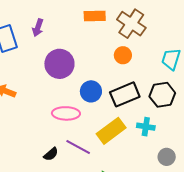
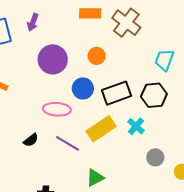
orange circle: (123, 55) -> (97, 56), moved
cyan cross: (146, 127) -> (136, 126), turned 30
black semicircle: (51, 154) -> (31, 140), moved

